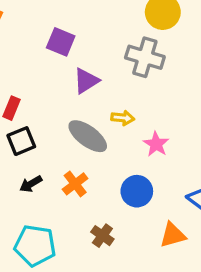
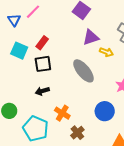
yellow arrow: (123, 118) -> (106, 52), moved
orange cross: (75, 184) -> (62, 113), moved, turned -35

